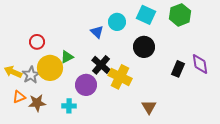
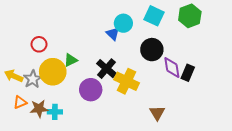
blue triangle: (97, 32) -> (113, 34), moved
purple diamond: (200, 64) -> (172, 68), moved
cyan cross: (69, 106) -> (55, 112), moved

